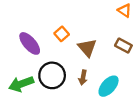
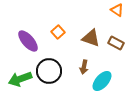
brown triangle: (87, 48) -> (91, 38), moved, turned -30
brown arrow: (83, 78) -> (84, 67), moved

